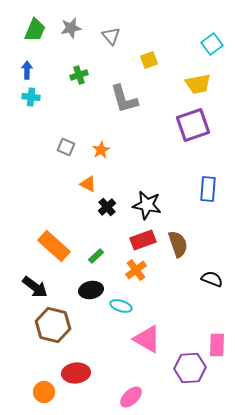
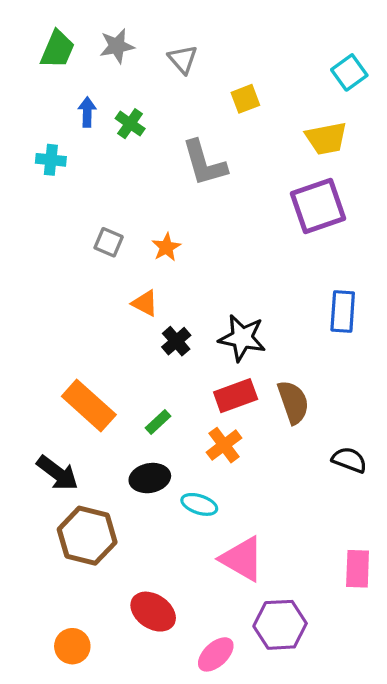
blue arrow: (27, 70) -> (87, 112), moved
green cross: (79, 75) -> (130, 124), turned -36
purple hexagon: (190, 368) -> (280, 625), moved
red ellipse: (76, 373) -> (153, 612), moved, turned 40

